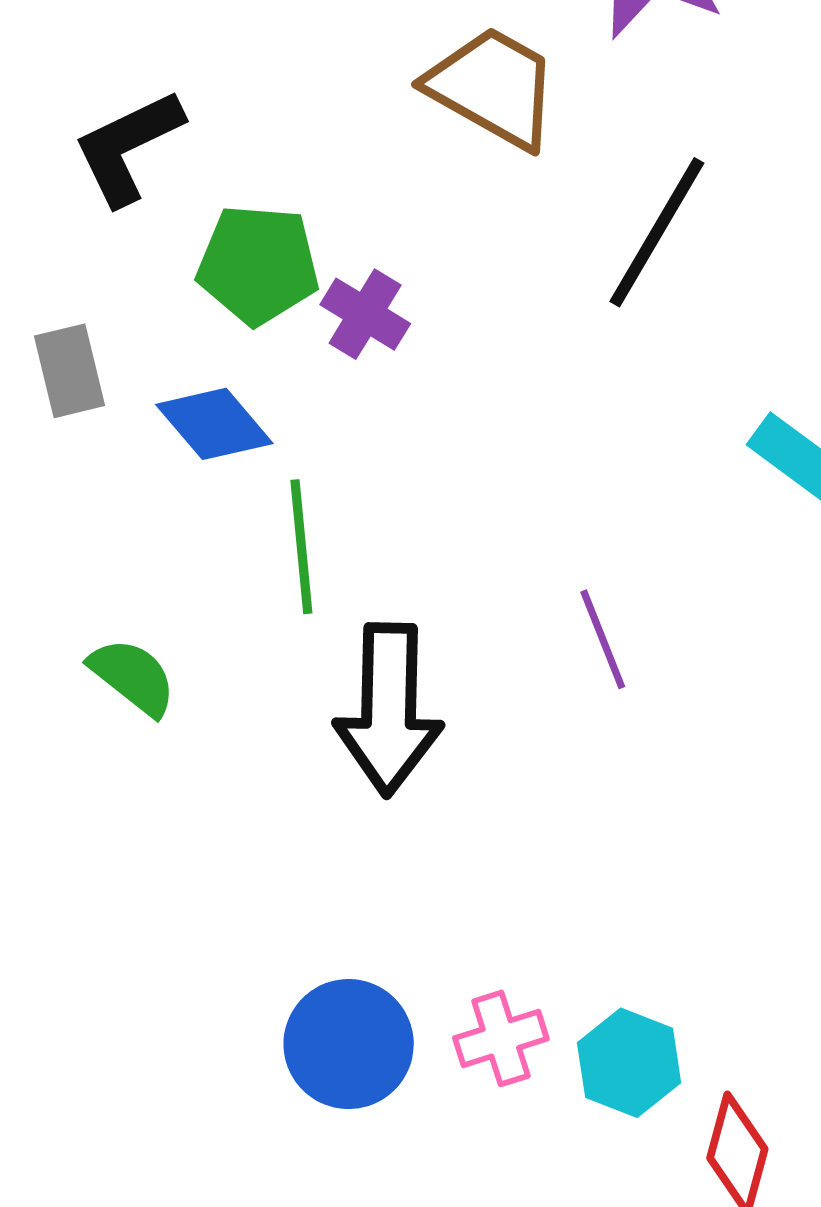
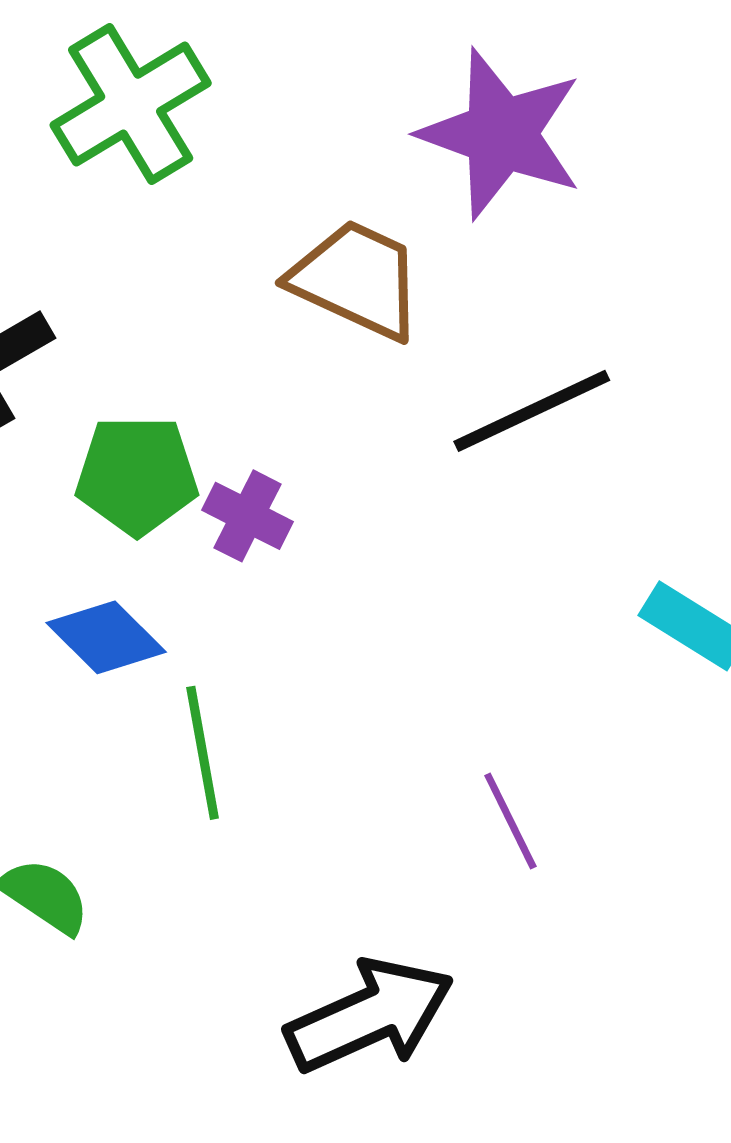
black line: (657, 232) -> (532, 411), turned 39
black arrow: (389, 709) -> (370, 1016), moved, turned -111

